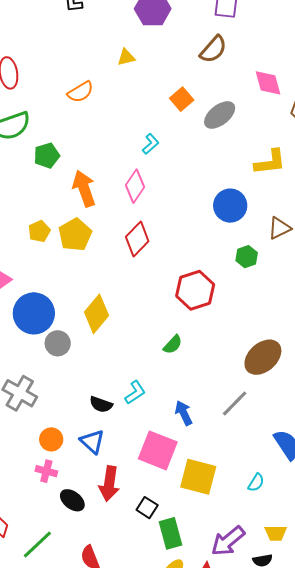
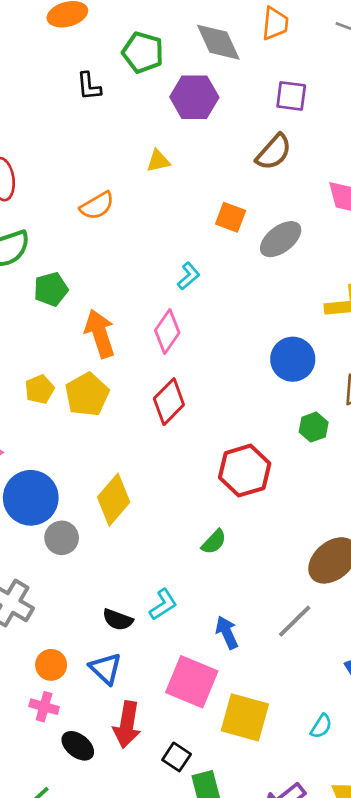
orange square: (182, 99) -> (231, 217), turned -30

